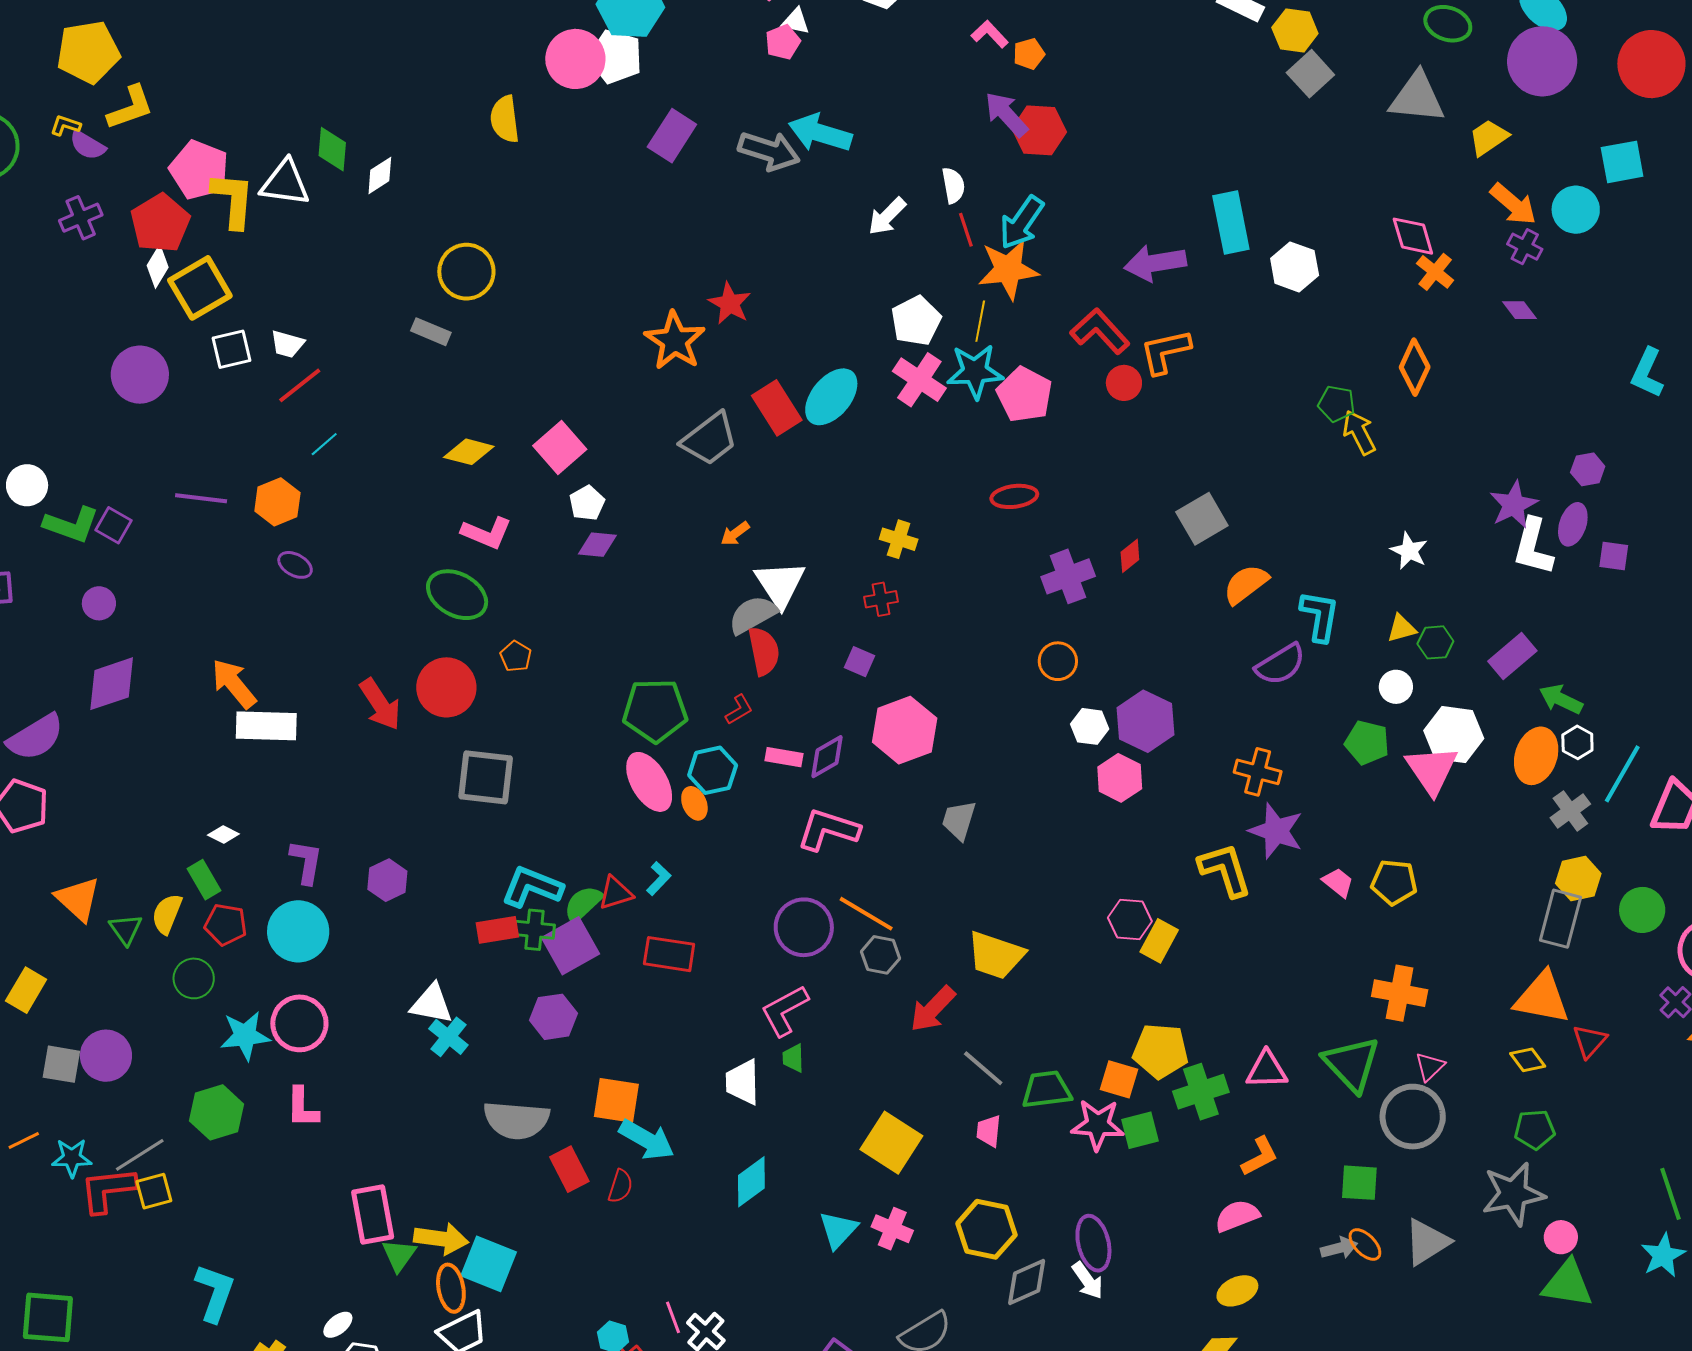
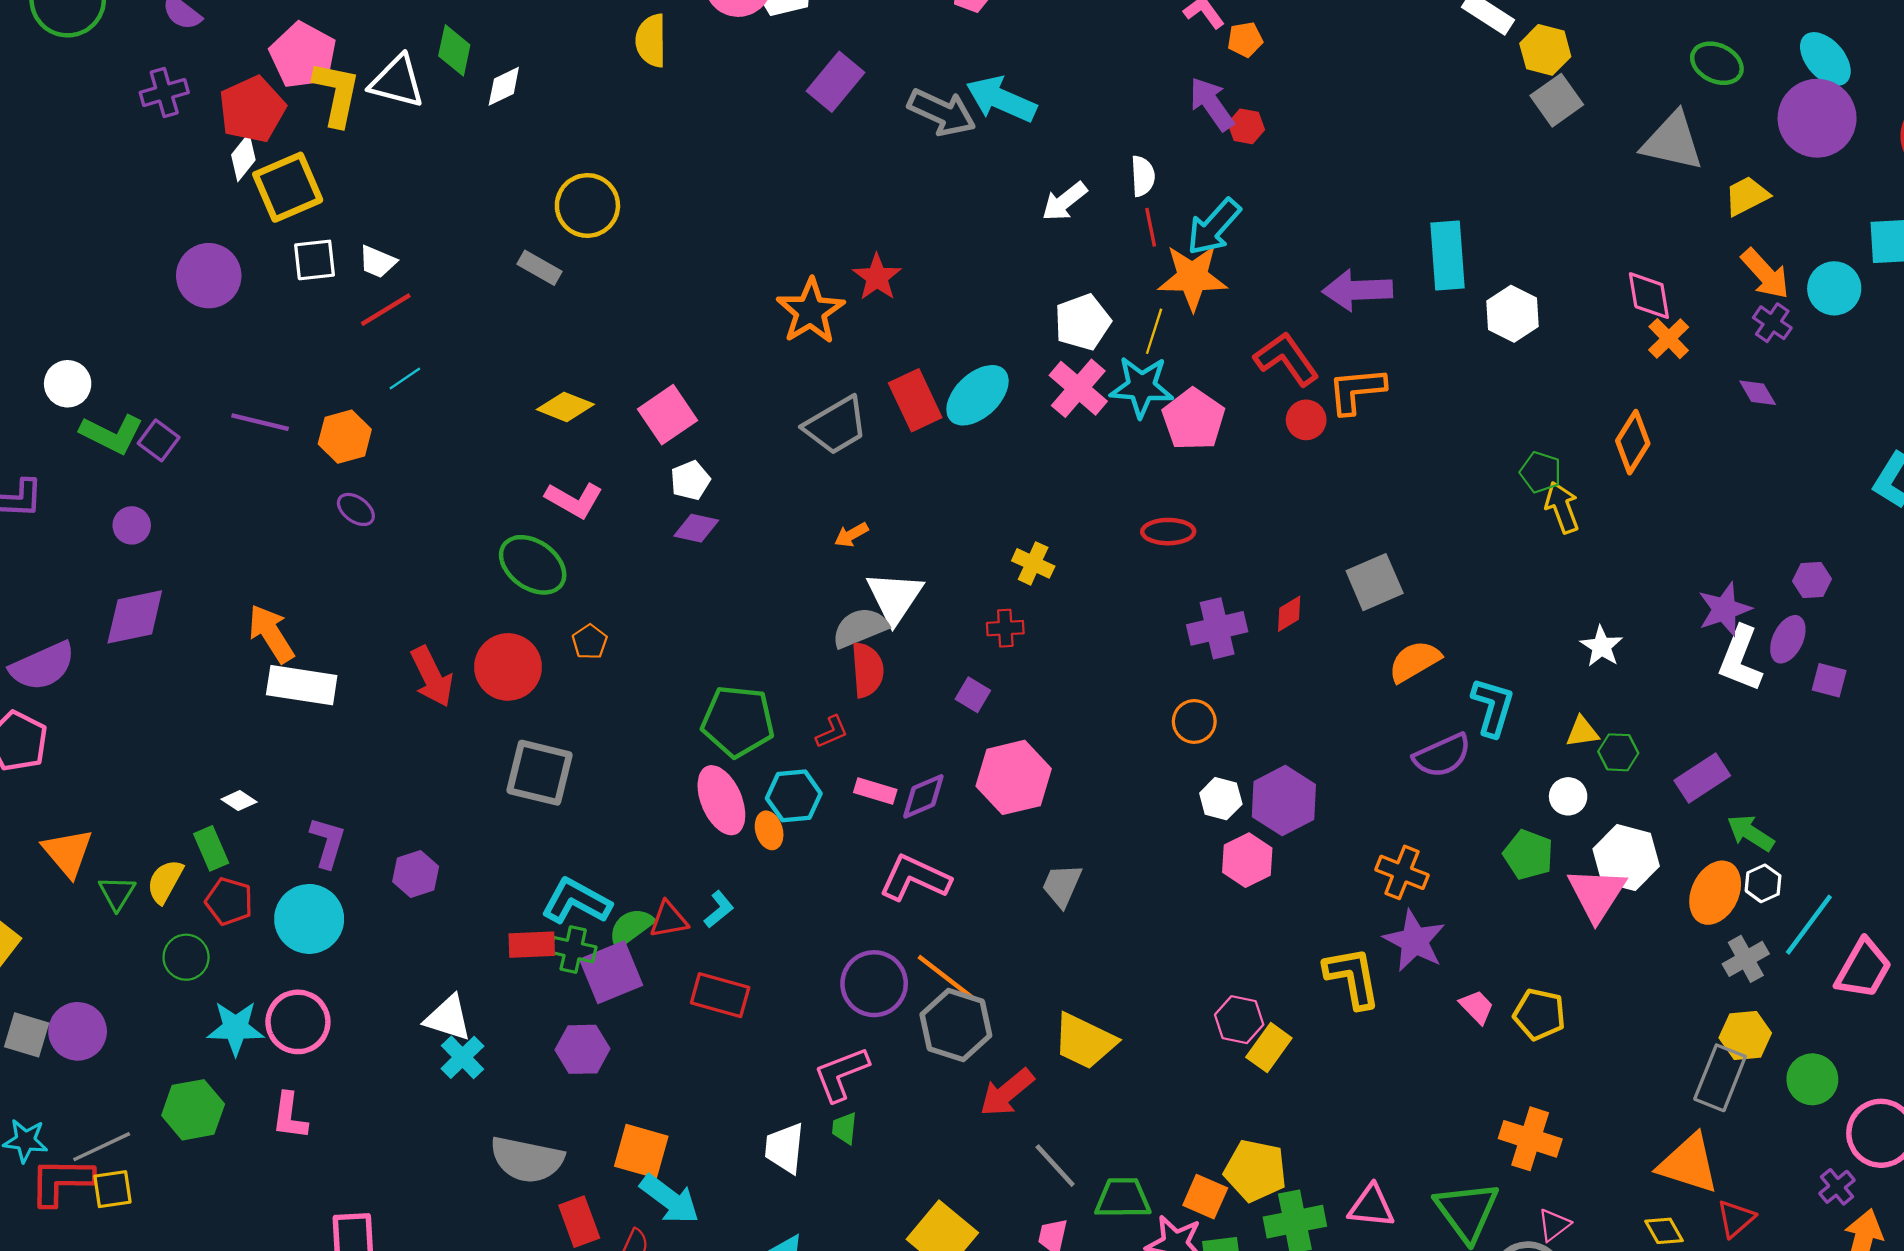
red hexagon: (1039, 130) -> (1246, 126), size x0.6
gray hexagon: (880, 955) -> (956, 1025), size x1.6

